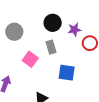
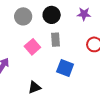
black circle: (53, 23) -> (52, 15), moved
purple star: (74, 30) -> (84, 14), moved

